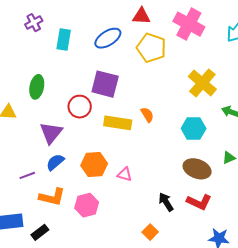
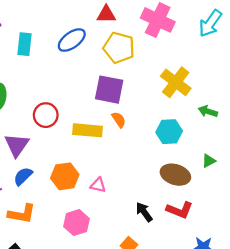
purple square: (105, 84) -> (109, 90), moved
pink hexagon: (87, 205) -> (76, 223), moved

